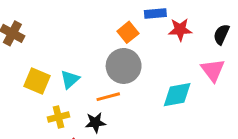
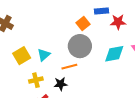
yellow square: (37, 81) -> (22, 56), turned 36
cyan diamond: (177, 95) -> (114, 54), moved

